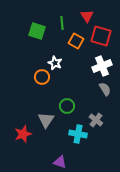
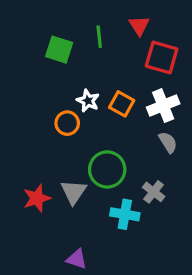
orange square: (76, 41) -> (122, 104), moved
green circle: (67, 106) -> (107, 169), size x1.5
red star: (23, 134) -> (37, 198), moved
purple triangle: (60, 162) -> (77, 259), moved

